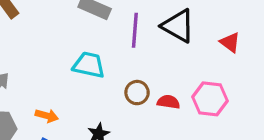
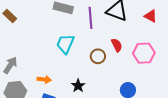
cyan trapezoid: (89, 65) -> (65, 44), turned -70
red semicircle: (168, 102) -> (117, 45), moved, turned 64

